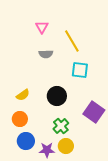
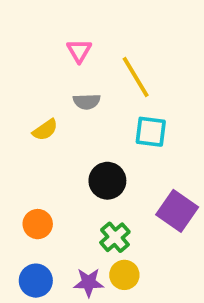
yellow semicircle: (23, 95) -> (45, 130), moved
blue circle: (26, 141) -> (36, 281), moved

